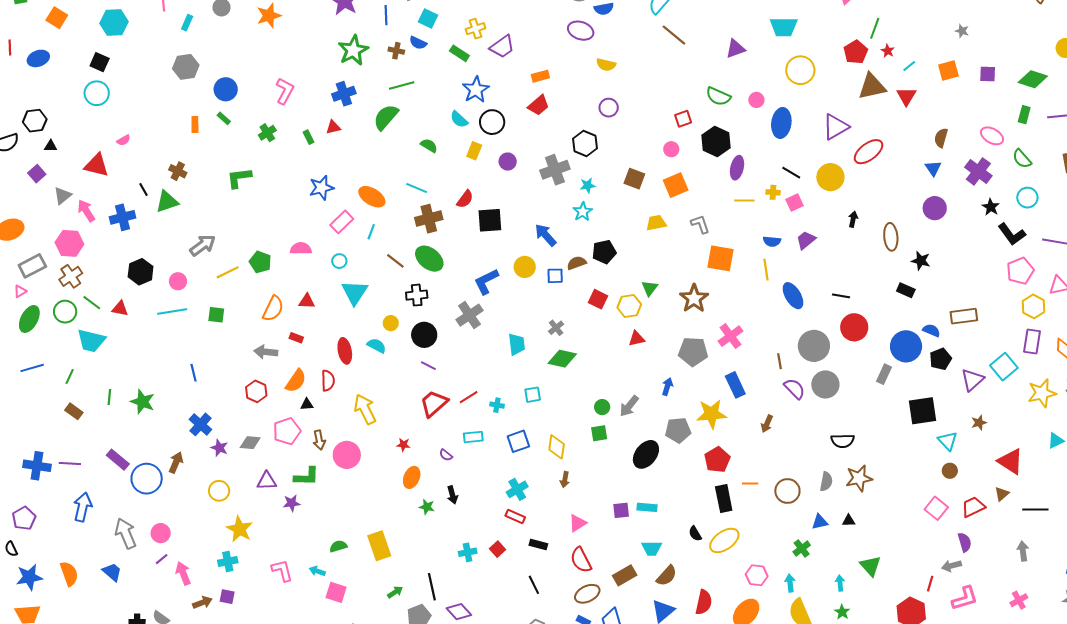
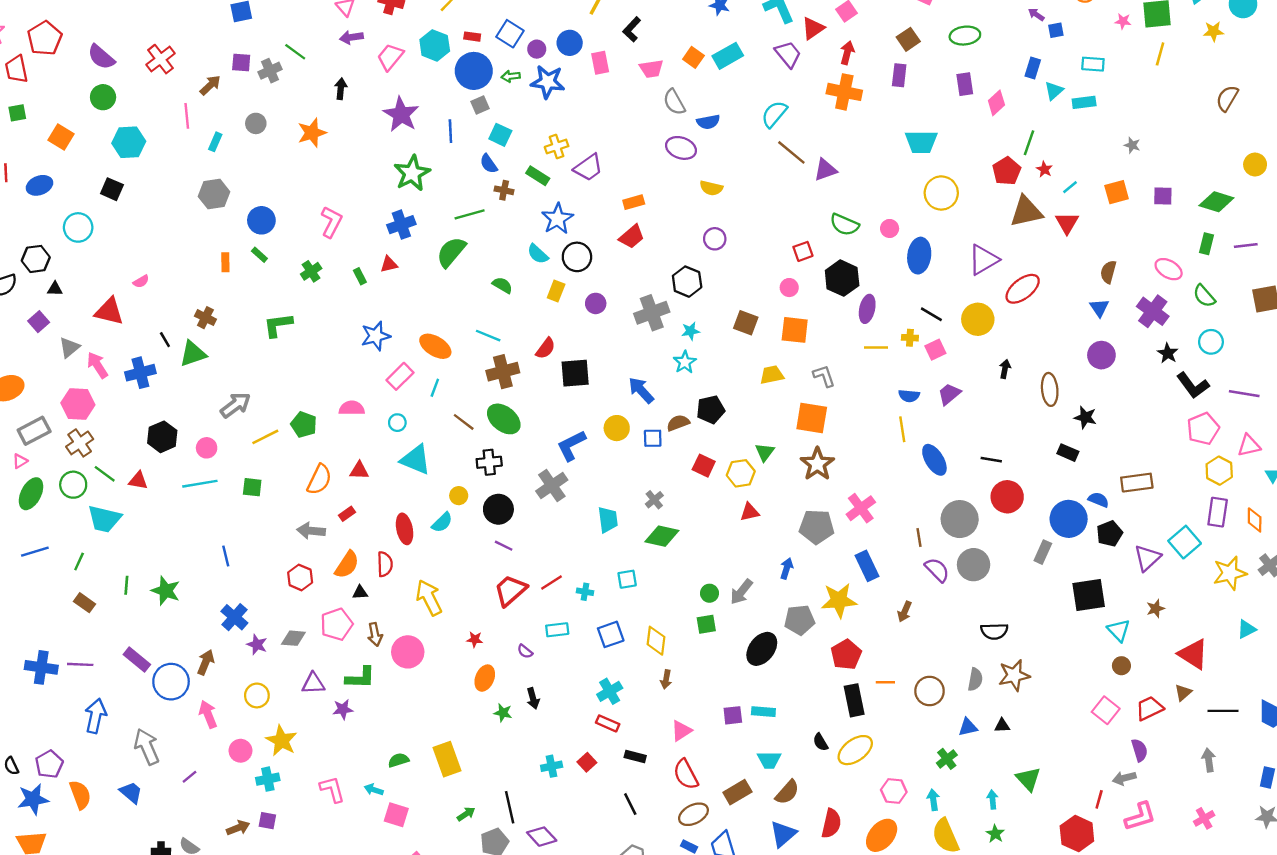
blue semicircle: (418, 43) -> (489, 164), turned 30
purple triangle: (735, 49) -> (825, 170), moved
brown cross: (396, 51) -> (504, 190), moved
cyan circle: (97, 93) -> (78, 227), moved
orange square: (676, 185) -> (795, 330), turned 30
orange square: (721, 258) -> (812, 418), moved
cyan triangle: (355, 292) -> (416, 460), turned -40
red rectangle: (296, 338) -> (347, 514), turned -56
cyan semicircle: (377, 346) -> (442, 522), turned 108
purple pentagon: (24, 518) -> (49, 764), moved
pink circle: (161, 533) -> (240, 751), moved
pink arrow: (183, 573) -> (208, 714), moved

